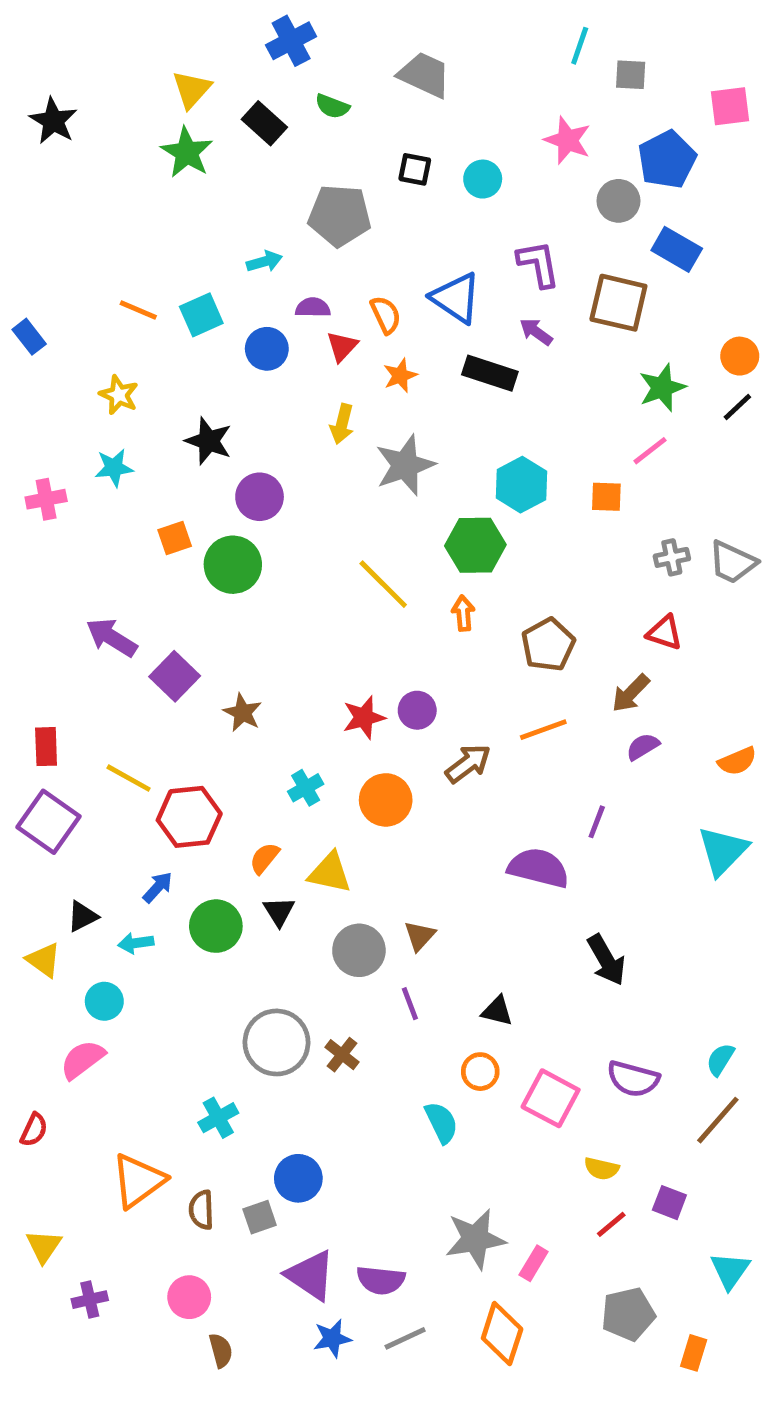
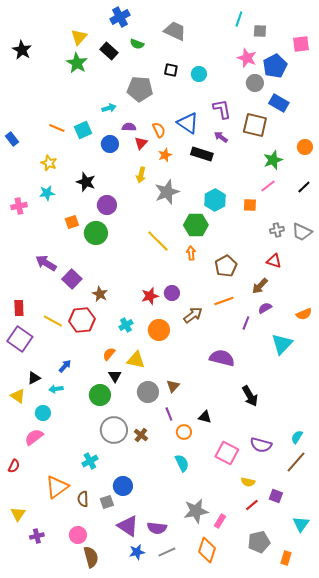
pink star: (568, 140) -> (247, 58), moved
black line: (737, 407) -> (304, 187), moved
red hexagon: (189, 817) -> (82, 320), moved
purple line: (597, 822) -> (246, 323), moved
cyan triangle: (723, 851) -> (282, 344), moved
green circle: (216, 926) -> (100, 395), moved
orange circle: (480, 1072) -> (184, 432), moved
brown semicircle: (221, 1351) -> (91, 557), size x1.5

